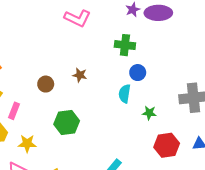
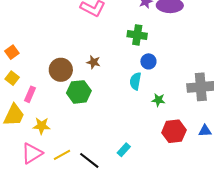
brown circle: (46, 84) -> (61, 70), size x1.5
green hexagon: (67, 123) -> (79, 92), moved

